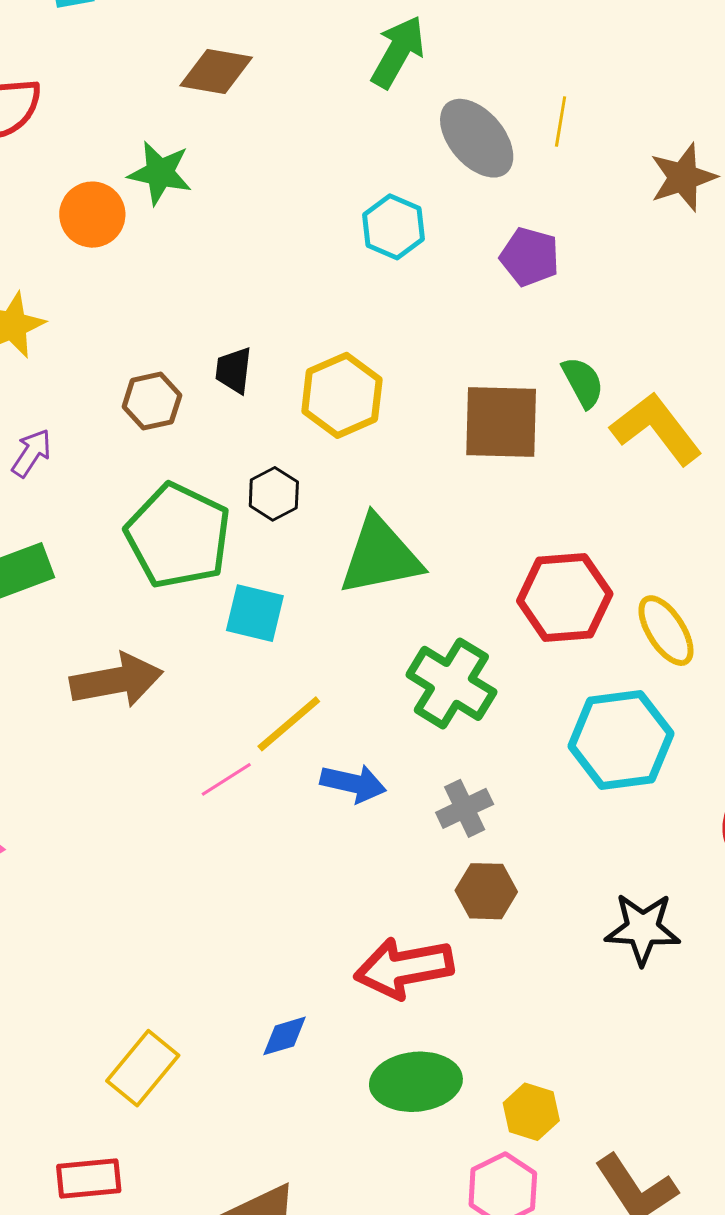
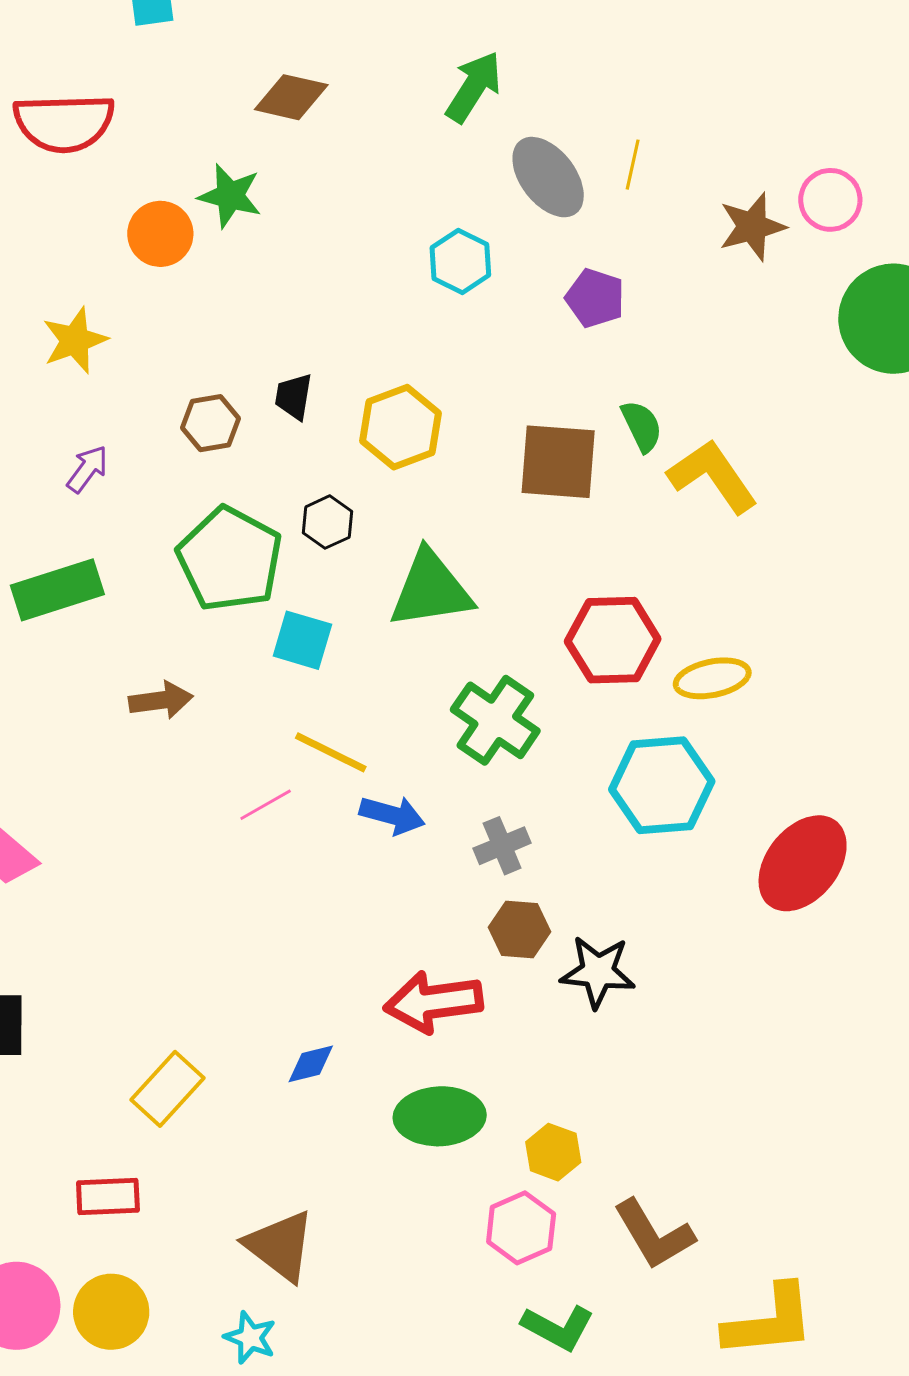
yellow ellipse: (666, 631) -> (712, 678), turned -72
brown arrow: (116, 680) -> (161, 700), size x0.7
yellow line: (289, 724) -> (331, 752), turned 64
black star: (643, 929) -> (598, 972), moved

